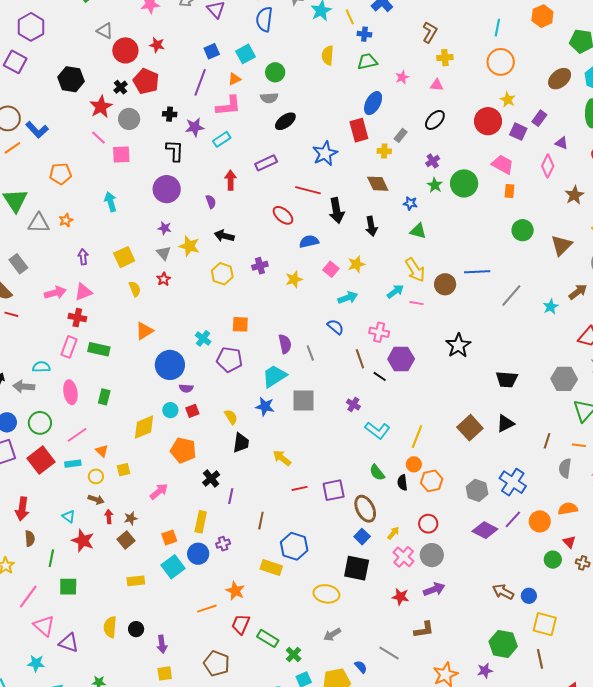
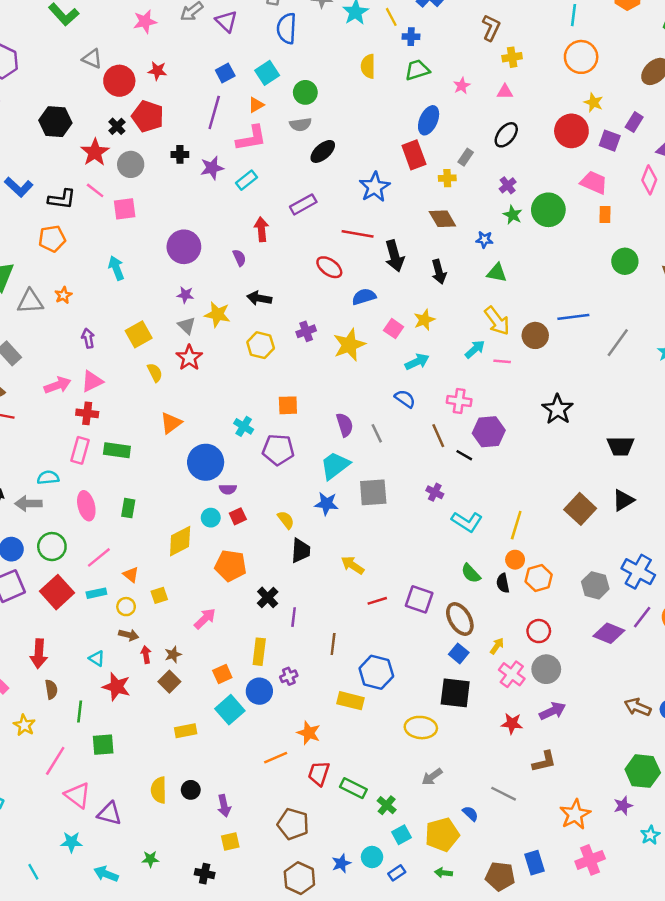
black L-shape: (175, 151) -> (62, 199), moved, turned 100
red star: (164, 279) -> (189, 358), size x1.5
yellow star: (294, 279) -> (349, 345), size x1.5
purple square: (334, 490) -> (419, 599), turned 35

